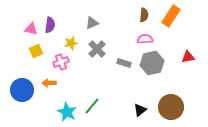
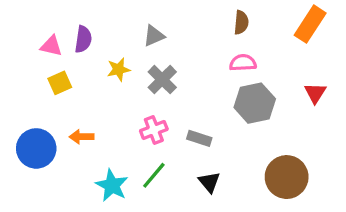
orange rectangle: (171, 16) -> (310, 24), moved
red triangle: (188, 57) -> (315, 93), turned -48
pink cross: (61, 62) -> (154, 130), moved
gray rectangle: (124, 63) -> (199, 138), moved
black triangle: (140, 110) -> (209, 182), moved, turned -32

